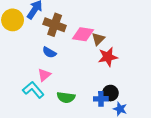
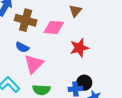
brown triangle: (98, 39) -> (75, 11), moved
pink triangle: (44, 75) -> (34, 64), moved, size x1.5

